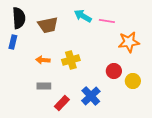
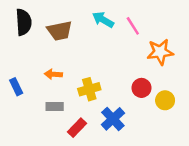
pink line: (107, 21) -> (133, 26), turned 49
blue rectangle: (13, 42) -> (16, 87), moved, turned -40
yellow cross: (71, 60) -> (89, 89), moved

